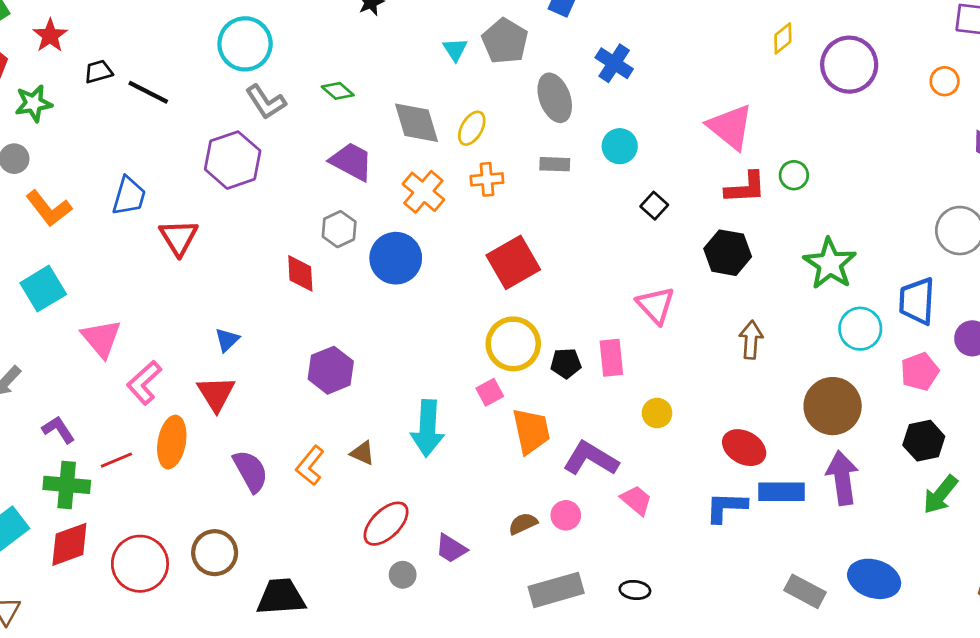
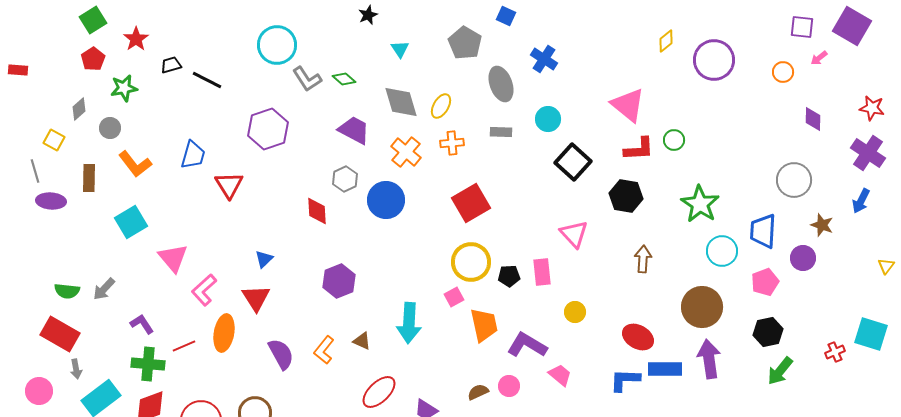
cyan triangle: (455, 49) -> (400, 49), moved
gray L-shape: (266, 102) -> (307, 79), moved
black square: (654, 206) -> (573, 162), size x1.8

